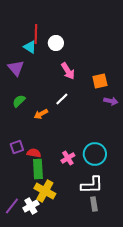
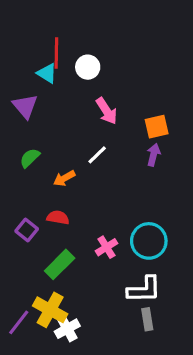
purple arrow: (111, 101) -> (154, 155), moved, turned -88
purple square: (17, 147) -> (27, 230), turned -32
red semicircle: (34, 153) -> (58, 217), moved
green rectangle: (38, 169) -> (60, 264), turned 48
yellow cross: (45, 191) -> (50, 310), moved
white cross: (31, 206) -> (67, 329), moved

